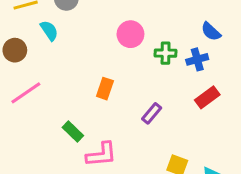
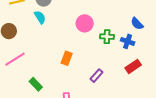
cyan semicircle: (49, 31) -> (40, 17), moved
blue cross: (197, 59) -> (128, 41), turned 32
green rectangle: (73, 132) -> (36, 84), moved

